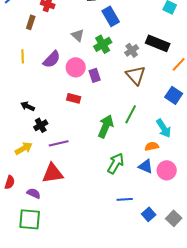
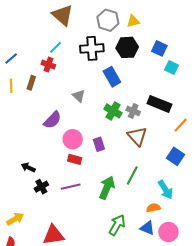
green cross: (103, 44) -> (113, 111), moved, turned -30
gray cross: (132, 50) -> (133, 111), turned -32
yellow line: (23, 56) -> (11, 86), moved
pink circle: (76, 67) -> (73, 139), moved
purple rectangle: (95, 75) -> (99, 144), moved
purple line: (59, 143) -> (71, 187), moved
yellow arrow: (24, 148) -> (15, 219), moved

